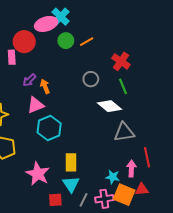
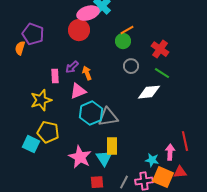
green circle: (66, 41) -> (123, 41), moved
red circle: (24, 42) -> (79, 30), moved
pink rectangle: (12, 57) -> (55, 76), moved
green line: (123, 86) -> (162, 73), turned -35
white diamond: (110, 106) -> (149, 92), turned -45
gray triangle: (124, 132) -> (108, 117), moved
cyan triangle: (71, 184) -> (104, 158), moved

